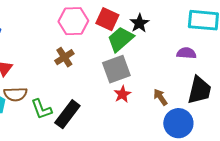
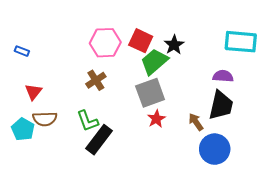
black trapezoid: (199, 90) -> (221, 105), moved
green L-shape: (41, 109) -> (88, 121), moved

